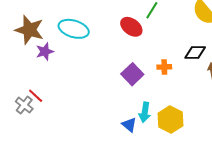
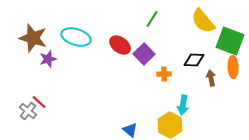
red ellipse: (131, 27) -> (120, 45), moved
purple square: (132, 74) -> (144, 54), moved
cyan arrow: (145, 112) -> (183, 105), moved

